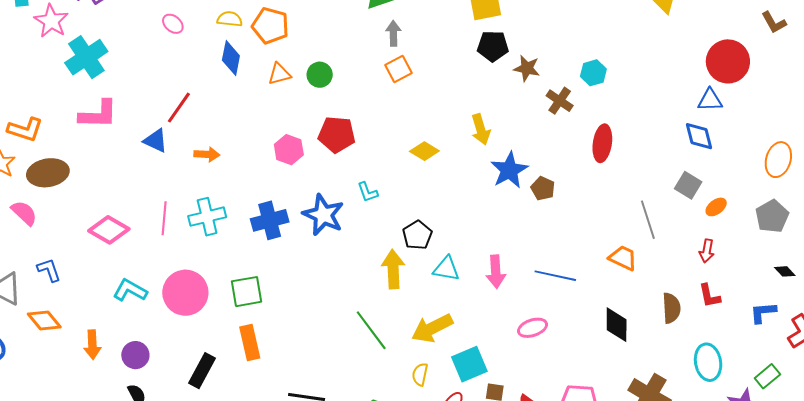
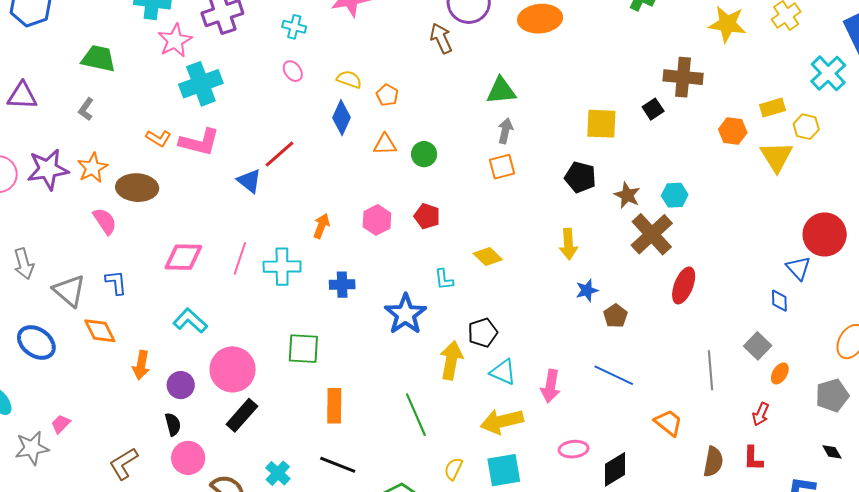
orange pentagon: (270, 26) -> (387, 95), size x0.6
black pentagon: (493, 46) -> (580, 177), moved
cyan hexagon: (593, 73) -> (675, 195), moved
blue triangle: (710, 100) -> (798, 268), turned 36
brown cross: (560, 101) -> (652, 234), size x1.6
orange L-shape: (25, 130) -> (159, 138), moved, size x0.7
red pentagon: (337, 134) -> (427, 216), size x0.7
blue diamond: (699, 136) -> (779, 301), size x0.7
yellow diamond: (424, 151) -> (488, 257), moved
orange arrow: (207, 154) -> (321, 226), moved, turned -85
blue star: (509, 170) -> (587, 290), size x0.6
orange ellipse: (716, 207) -> (780, 373), turned -35
blue star: (323, 215) -> (405, 314), moved
blue cross: (270, 220) -> (342, 285), size x0.7
pink diamond: (109, 230) -> (183, 257), turned -42
orange trapezoid: (623, 258) -> (668, 423), moved
blue line: (555, 276) -> (614, 375), moved
pink circle: (185, 293) -> (233, 369), moved
black diamond: (617, 325) -> (615, 469), moved, turned 45
yellow arrow: (432, 328) -> (502, 421), moved
orange rectangle: (250, 342) -> (334, 406), moved

